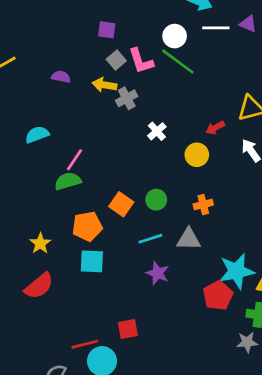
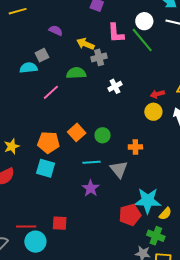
gray square: (116, 60) -> (42, 55), moved
yellow circle: (197, 155) -> (153, 112), moved
green semicircle: (68, 181) -> (76, 73), moved
gray triangle: (189, 239) -> (119, 169), turned 36

